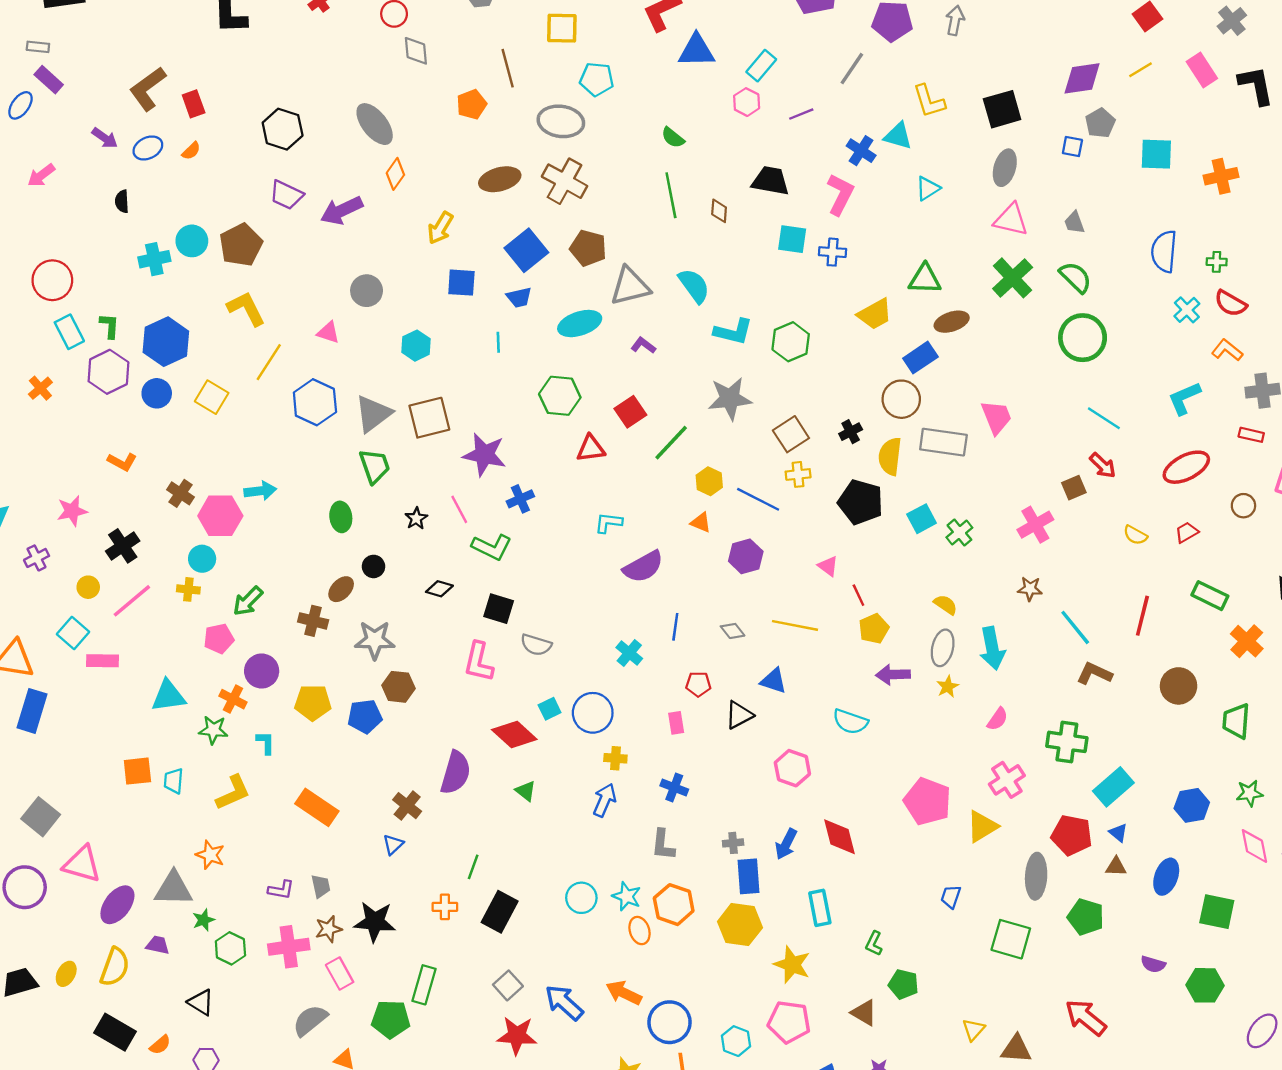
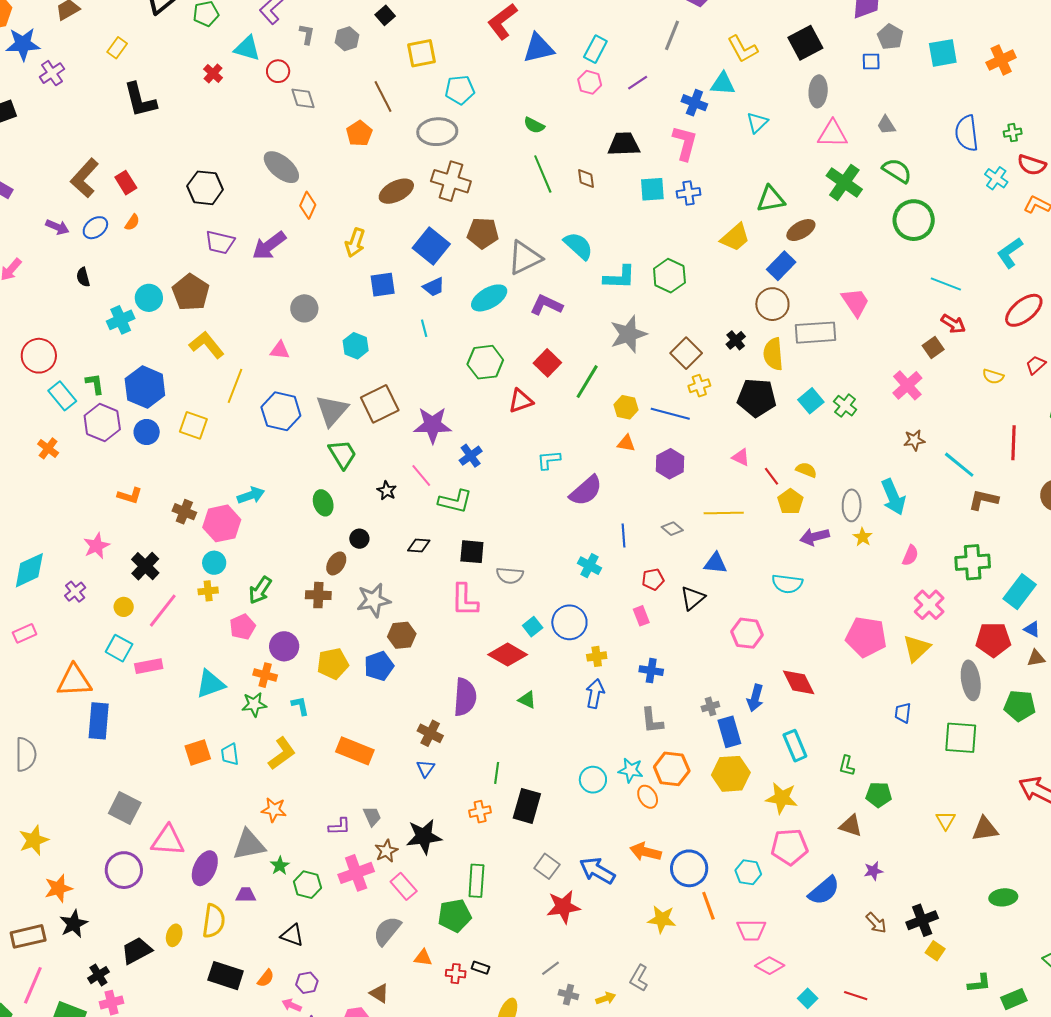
purple L-shape: (643, 345) -> (546, 305), size x1.5
yellow semicircle: (946, 605) -> (806, 470), moved

